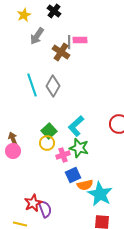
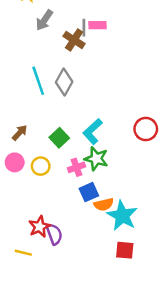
brown arrow: (13, 139) -> (20, 133), moved, turned 64
yellow circle: (47, 143) -> (41, 166), moved

